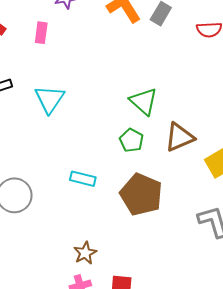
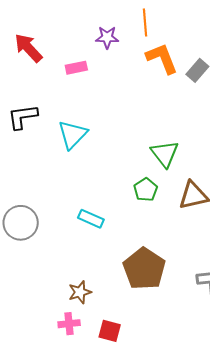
pink rectangle: (41, 33) -> (76, 68), turned 60
brown pentagon: (141, 194) -> (144, 269), moved

